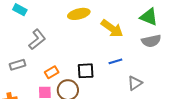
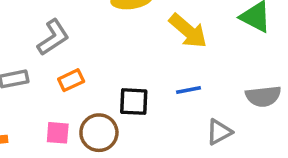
gray semicircle: (151, 41) -> (263, 96), moved
orange rectangle: (52, 72) -> (71, 80), moved

